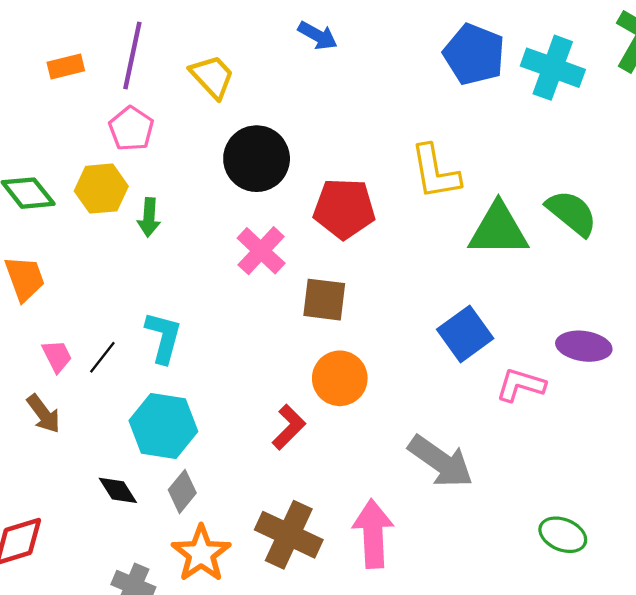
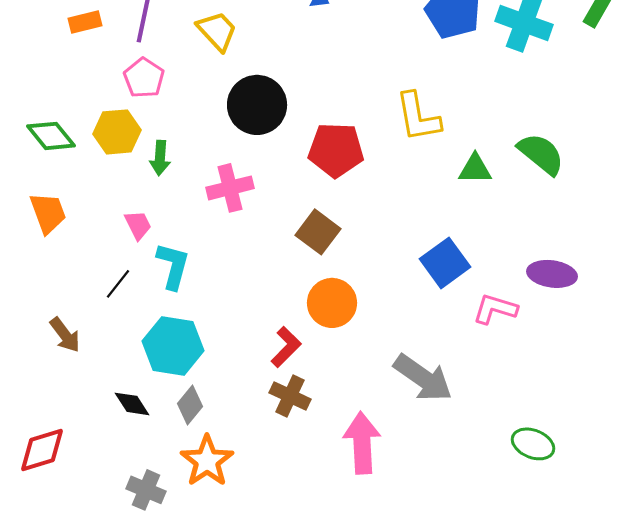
green triangle: (498, 230) -> (475, 169), size x0.6
pink cross: (261, 251) -> (230, 188), moved, turned 33
brown square: (324, 300) -> (318, 232), turned 30
pink trapezoid: (57, 356) -> (138, 225), moved
brown cross: (289, 535) -> (290, 396), moved, size x0.7

